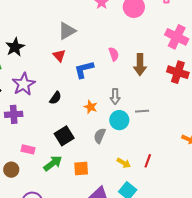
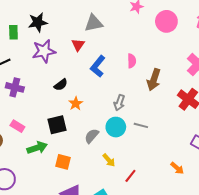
blue L-shape: (84, 69) -> (98, 66), turned -55
purple star: (24, 84) -> (44, 51), moved
orange star: (91, 107) -> (76, 104), moved
yellow arrow: (124, 163) -> (109, 160), moved

